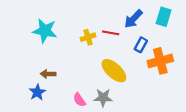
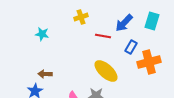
cyan star: (45, 31) -> (42, 34), size x0.6
yellow cross: (88, 37) -> (81, 17), moved

